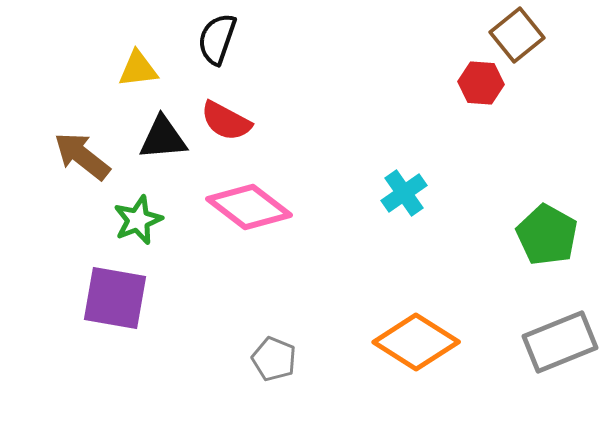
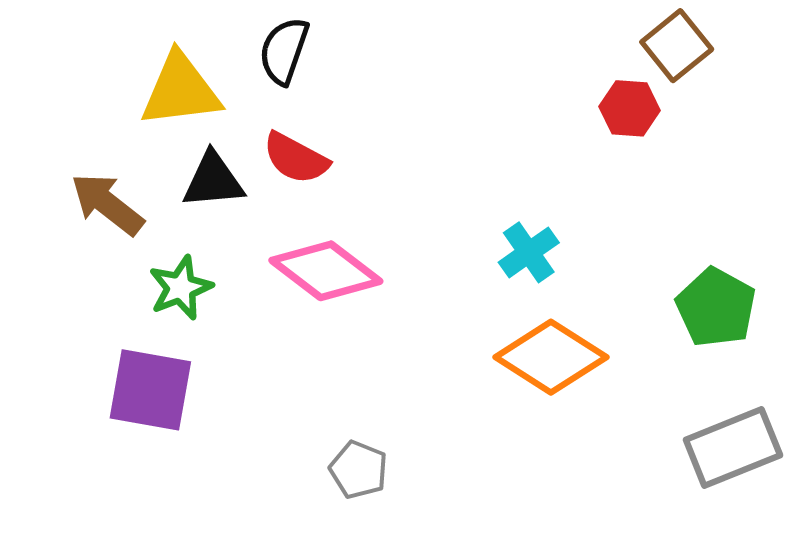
yellow triangle: (138, 69) -> (181, 90), size x1.6
orange diamond: (416, 342) -> (551, 357), moved

